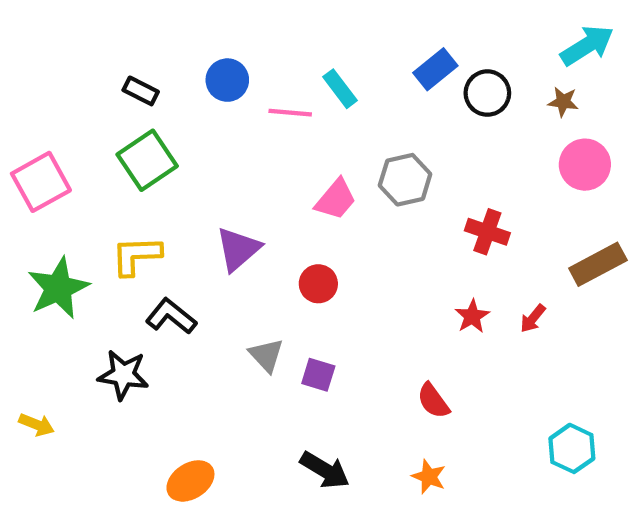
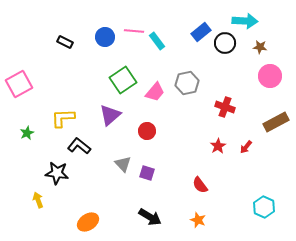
cyan arrow: (587, 45) -> (245, 21), moved, turned 35
pink line: (290, 113) -> (134, 31), moved
green square: (147, 160) -> (123, 80), moved
green star: (58, 288) -> (27, 133), size x0.5
yellow arrow: (37, 425) -> (38, 200), moved, turned -133

